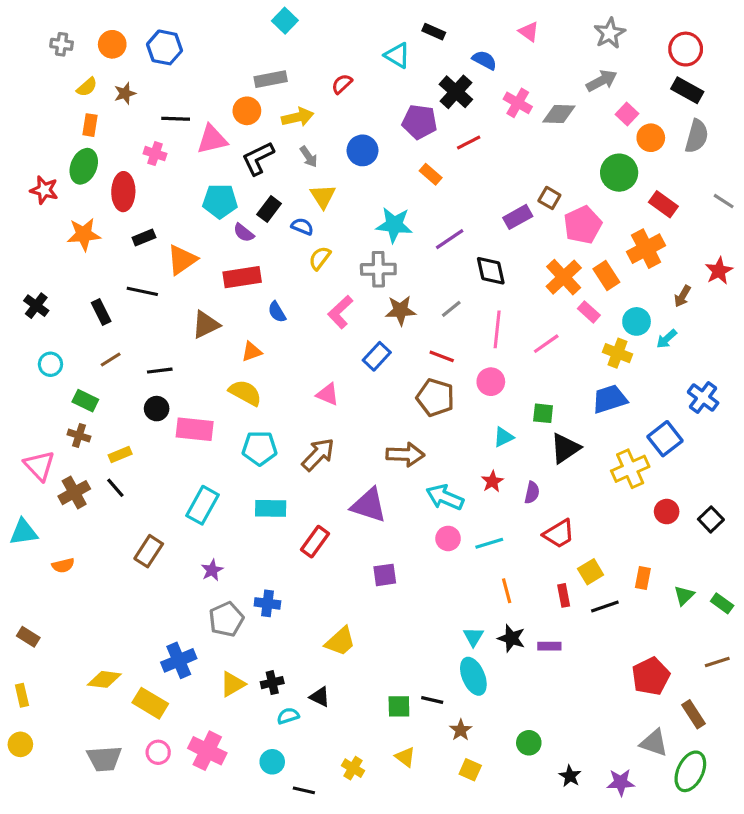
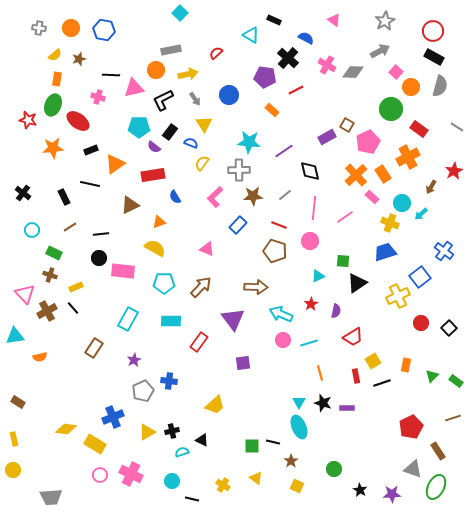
red ellipse: (123, 192) -> (78, 121), turned -55
purple triangle: (369, 505) -> (233, 319), turned 35
gray trapezoid: (104, 759) -> (51, 497), moved

